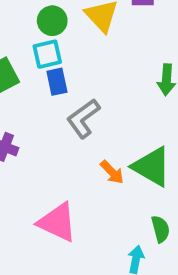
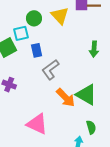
cyan square: (47, 54) -> (21, 33), moved
orange arrow: (112, 172) -> (66, 98), size x1.5

